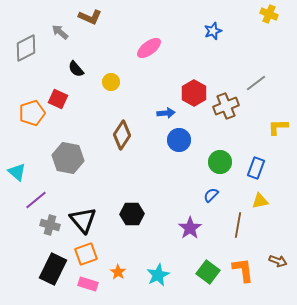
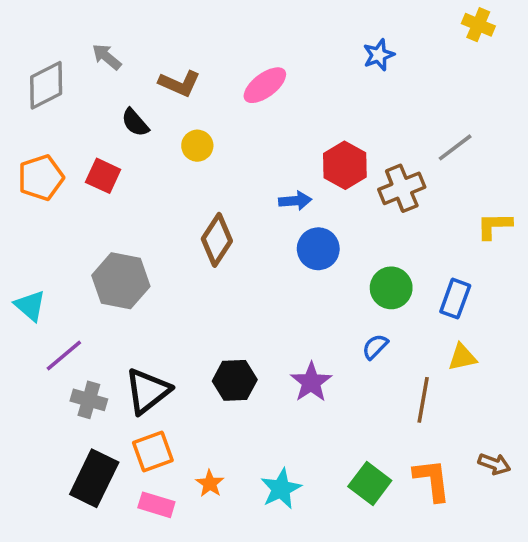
brown L-shape: (90, 17) -> (180, 83), moved
orange pentagon: (32, 113) -> (41, 178), moved
black triangle: (83, 220) -> (148, 391), turned 32
purple star: (190, 228) -> (311, 382), moved

